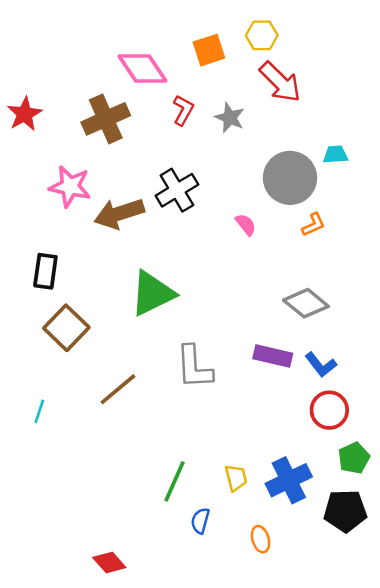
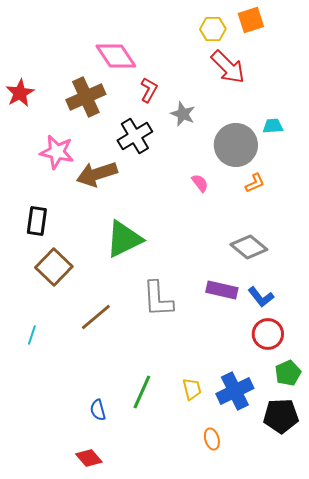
orange square: (209, 50) -> (251, 20), moved
gray star: (230, 118) -> (183, 114), moved
black cross: (177, 190) -> (135, 136), moved
blue semicircle: (200, 521) -> (98, 410), moved, turned -30

